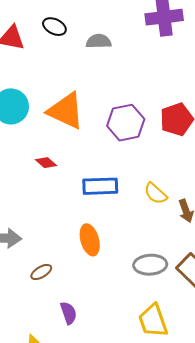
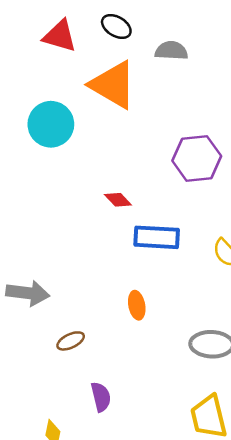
orange triangle: (66, 111) -> (113, 85), moved
red diamond: (46, 163) -> (118, 200), moved
orange ellipse: (90, 240) -> (137, 305), size x0.7

